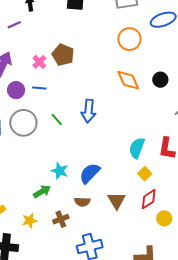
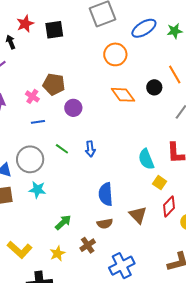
purple circle: (16, 90) -> (73, 108), moved
blue arrow: (89, 111) -> (90, 149), moved, size x0.7
cyan semicircle: (137, 148) -> (146, 159), turned -30
cyan star: (60, 171) -> (37, 190), moved
blue semicircle: (90, 173) -> (106, 194), turned -35

